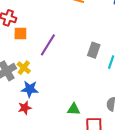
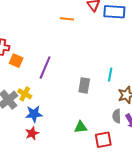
orange square: (20, 33) -> (16, 61), turned 32
gray rectangle: (94, 50) -> (84, 85), moved

